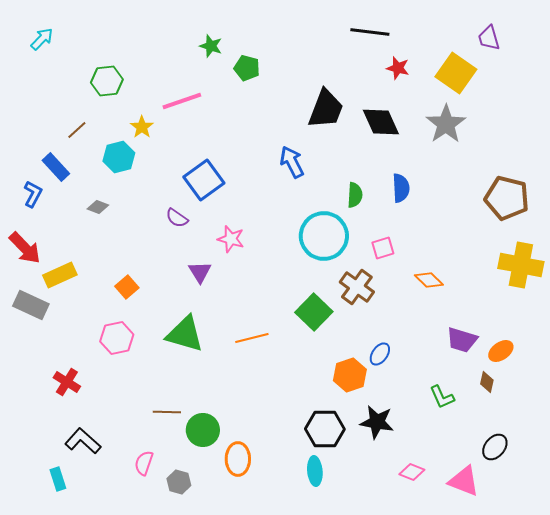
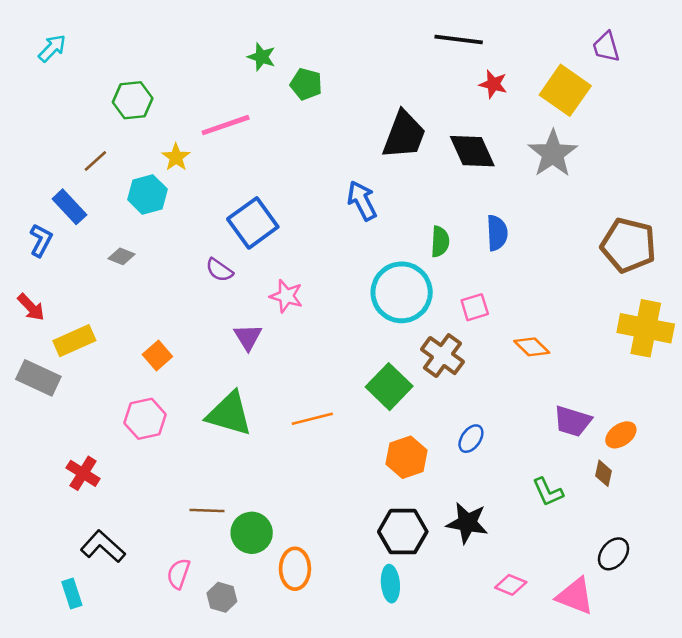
red arrow: (25, 248) -> (31, 307), size x0.7
orange hexagon: (350, 375) -> (407, 457), moved

